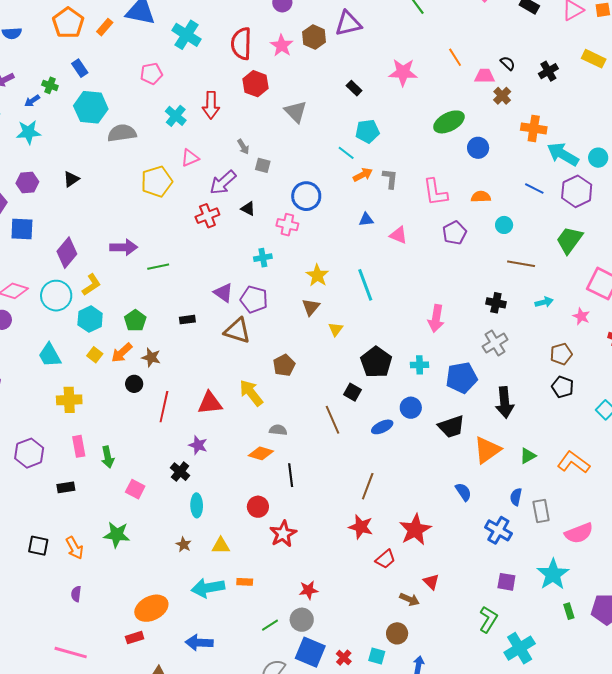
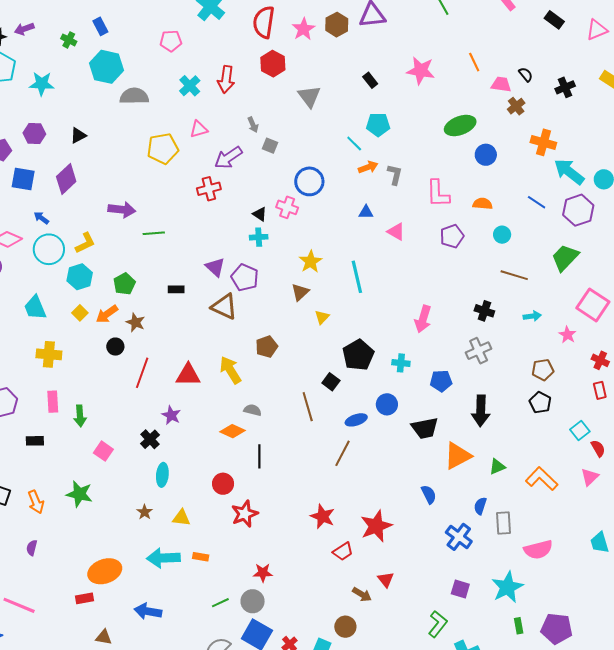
blue arrow: (32, 101) -> (41, 218), moved, turned 63
black triangle: (248, 209) -> (260, 214), moved
purple diamond: (67, 253) -> (66, 179), moved
blue pentagon: (462, 378) -> (441, 381), size x0.7
brown line: (368, 486) -> (343, 453), moved

